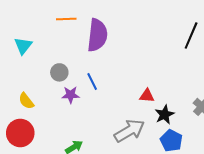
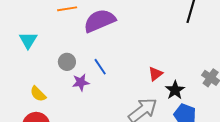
purple semicircle: (97, 35) -> (100, 21), turned -112
red triangle: (147, 96) -> (155, 74), turned -35

